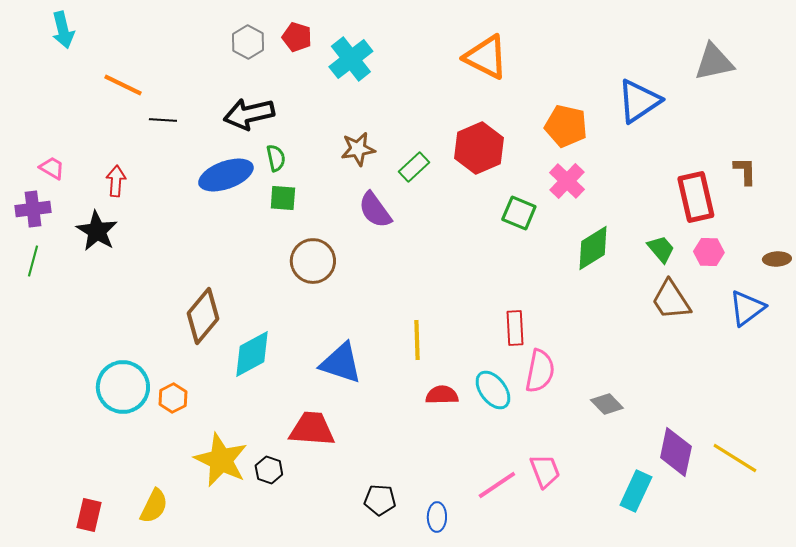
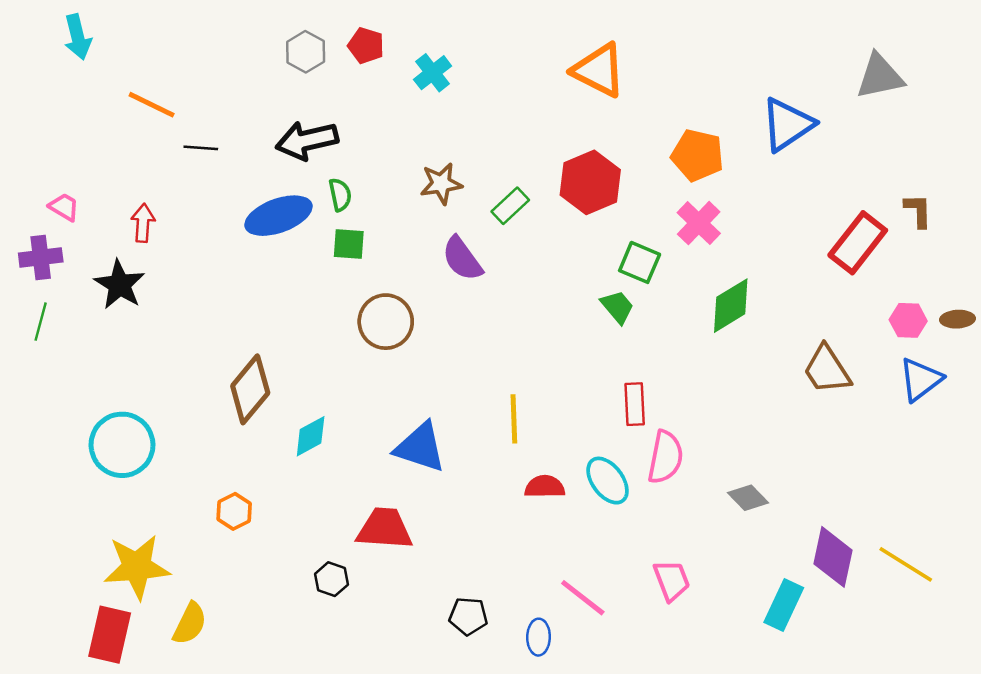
cyan cross: (351, 59) -> (433, 73), size x0.7
red rectangle: (696, 197) -> (858, 243), turned 51
green trapezoid: (661, 249) -> (617, 307), moved
pink hexagon: (709, 252) -> (908, 320), moved
cyan diamond: (252, 354) -> (311, 436), size x0.7
cyan circle: (123, 387) -> (122, 445), moved
orange hexagon: (173, 398) -> (234, 511), moved
yellow star: (221, 460) -> (137, 567), moved, turned -30
pink line: (497, 485) -> (583, 598), moved, turned 72
red rectangle: (89, 515) -> (110, 635), size x1.4

